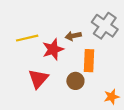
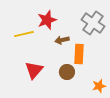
brown arrow: (73, 36) -> (62, 40), moved
red star: (53, 49) -> (47, 20), moved

